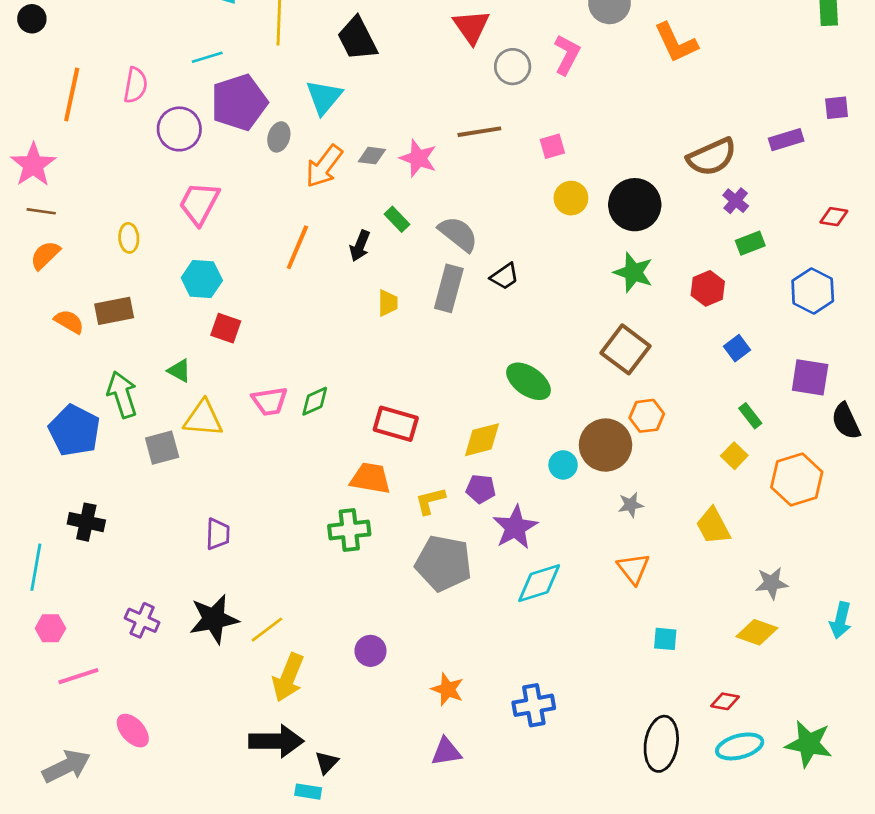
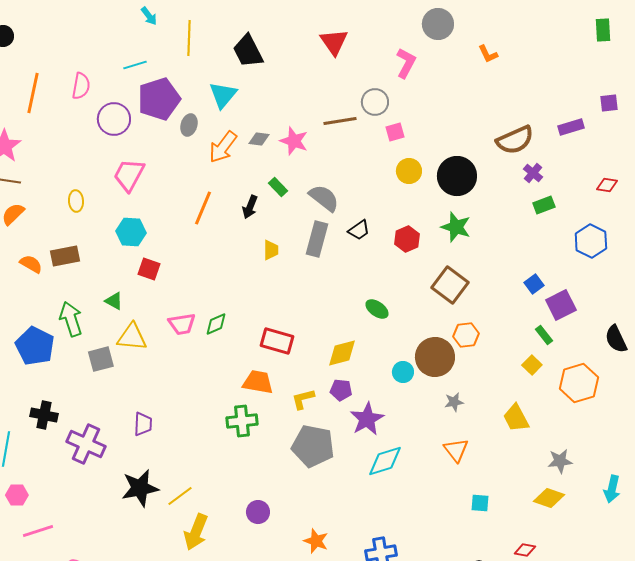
orange L-shape: (676, 43) -> (488, 54), size x0.6
gray circle: (513, 67) -> (375, 102), moved
red hexagon: (708, 288) -> (407, 239), moved
purple square: (810, 377) -> (561, 305), moved, turned -36
green ellipse: (529, 381) -> (377, 309), size x0.7
purple cross: (142, 620) -> (86, 444), moved, size x1.5

